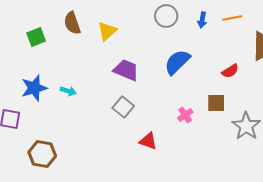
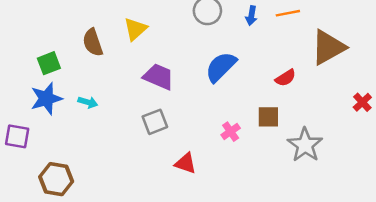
brown semicircle: (72, 23) -> (93, 42), moved
green square: (36, 37) -> (49, 63), moved
gray square: (123, 107) -> (155, 122), turned 30

